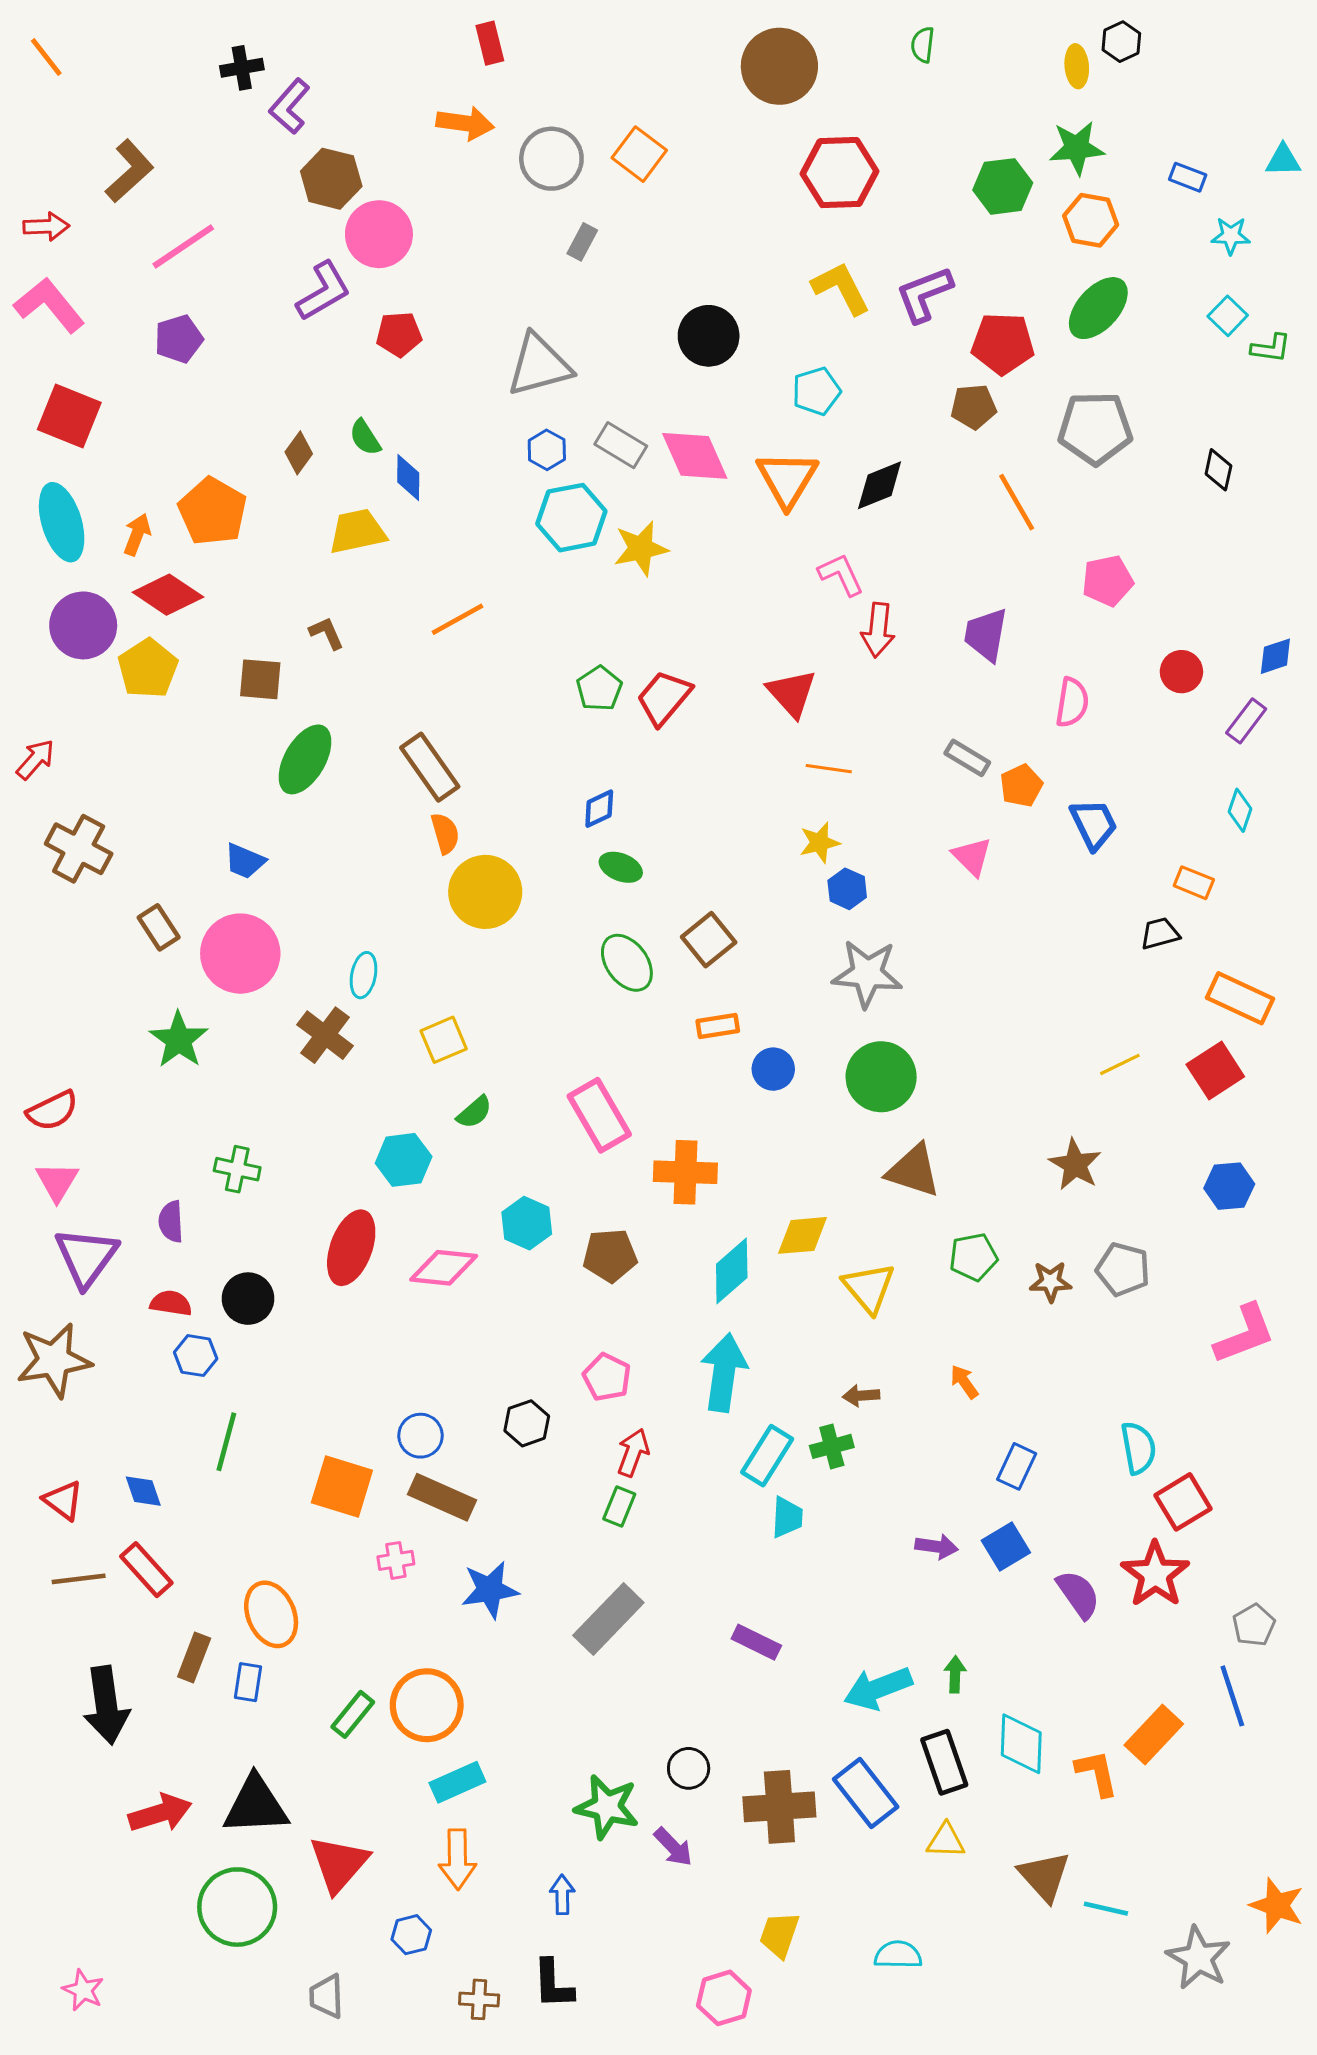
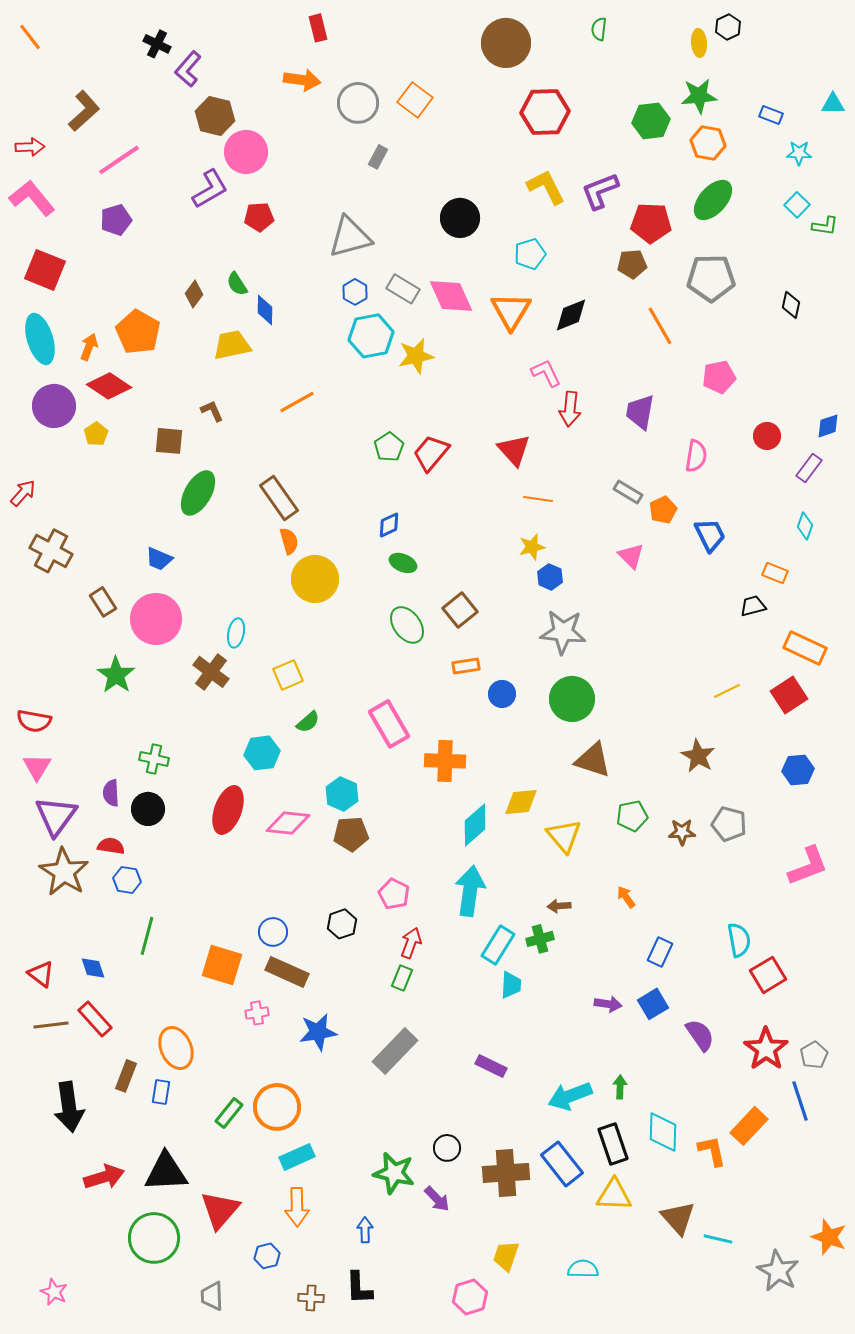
black cross: (242, 68) -> (157, 44), turned 36
yellow pentagon: (148, 669) -> (96, 434), size x0.6
red semicircle: (52, 1111) -> (34, 721), turned 36
brown pentagon: (610, 1255) -> (351, 834), moved
black circle: (248, 1299) -> (148, 809), moved
brown star: (54, 1360) -> (64, 872), moved, turned -30
red star: (1155, 1574) -> (766, 1049), moved
yellow triangle: (946, 1841) -> (614, 1195), size x1.4

